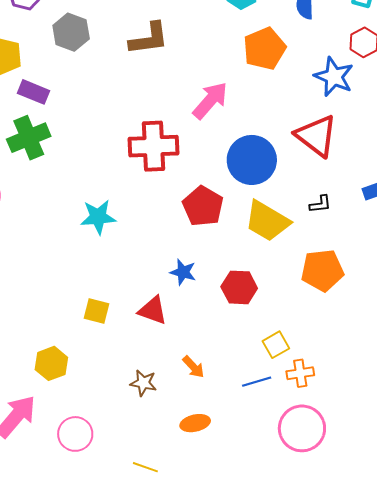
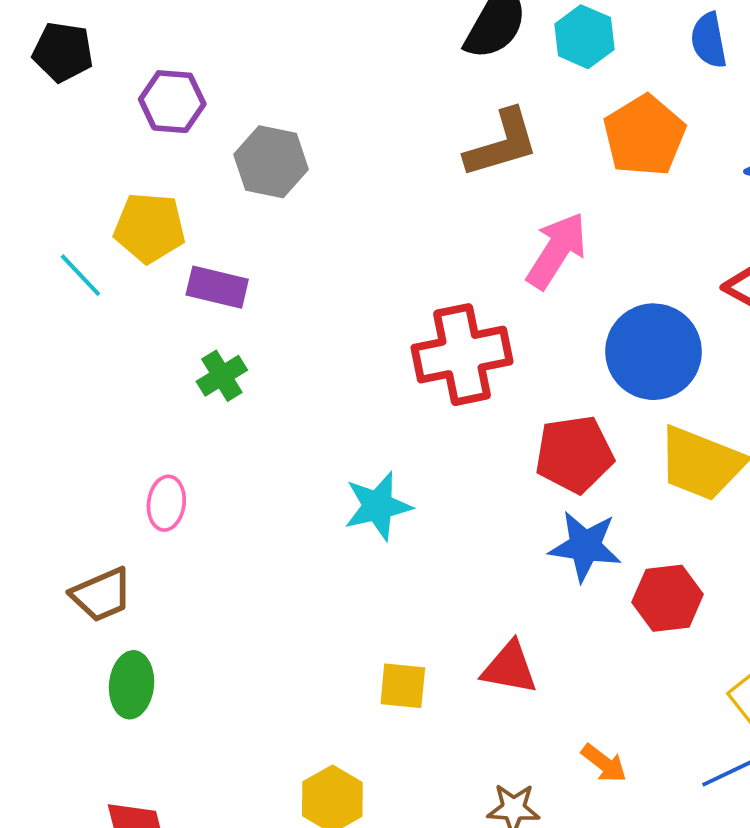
brown L-shape: (149, 39) -> (502, 143), moved
green cross: (29, 138) -> (222, 376), size x0.6
red pentagon: (203, 206) -> (574, 454), turned -30
blue star: (183, 272) -> (585, 546), moved, size x1.4

